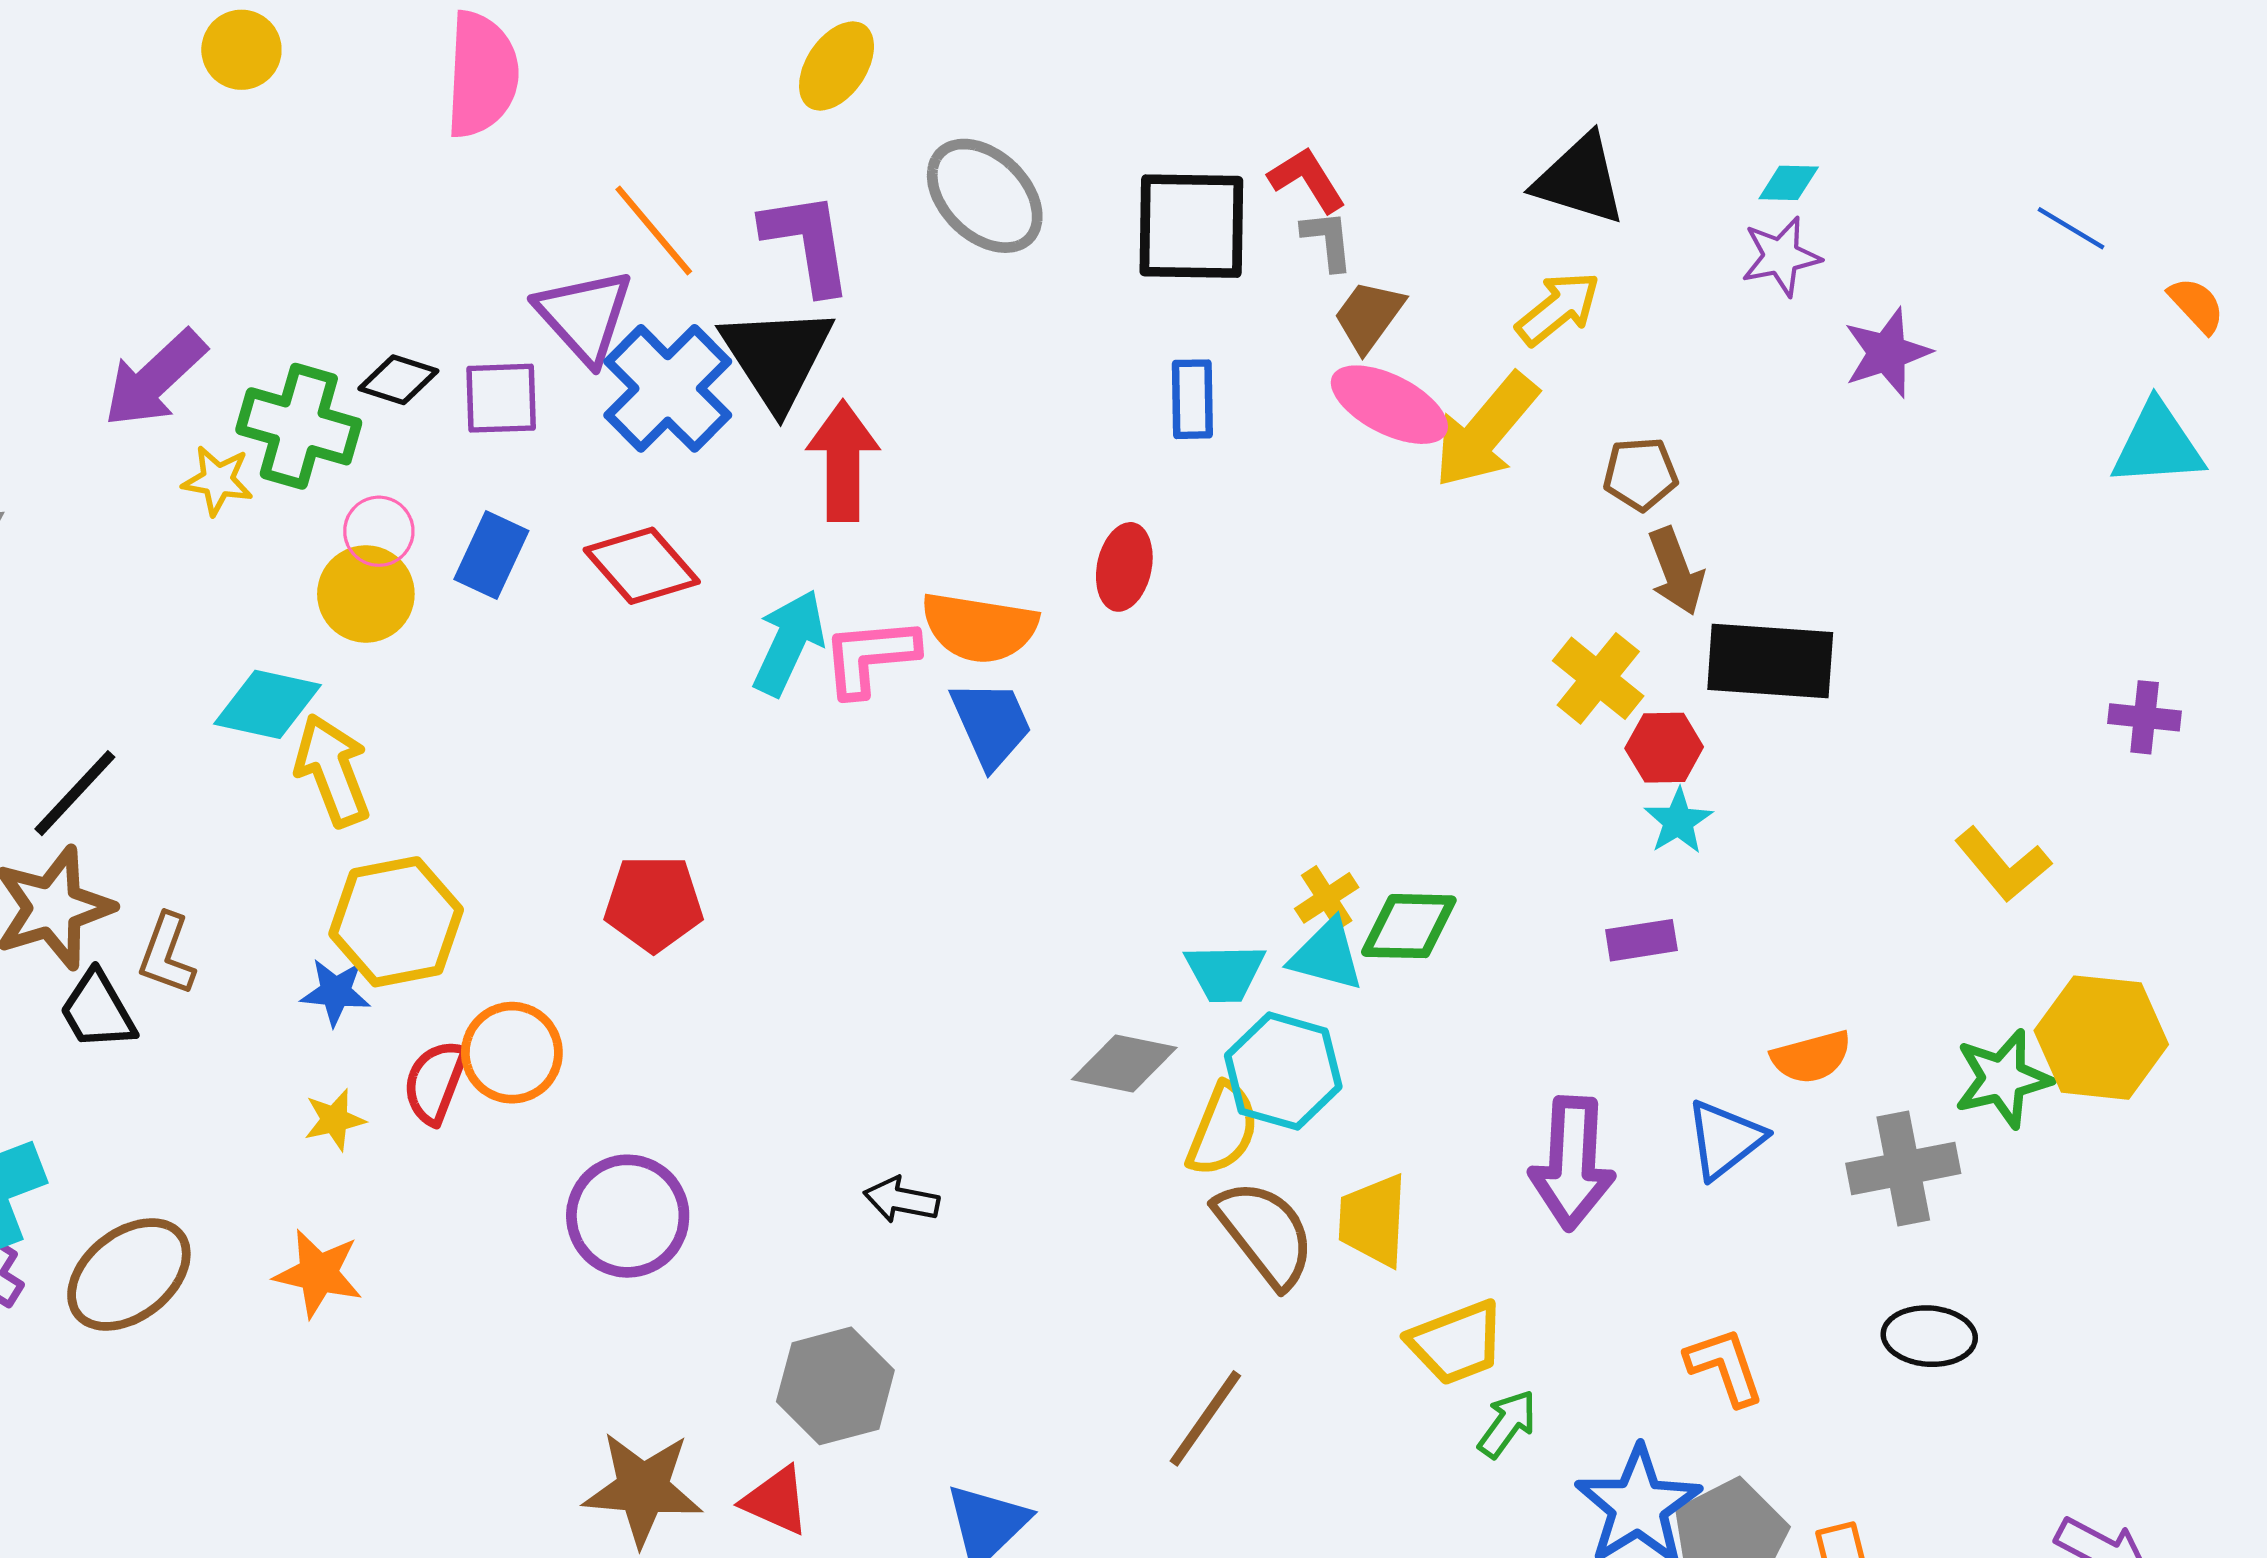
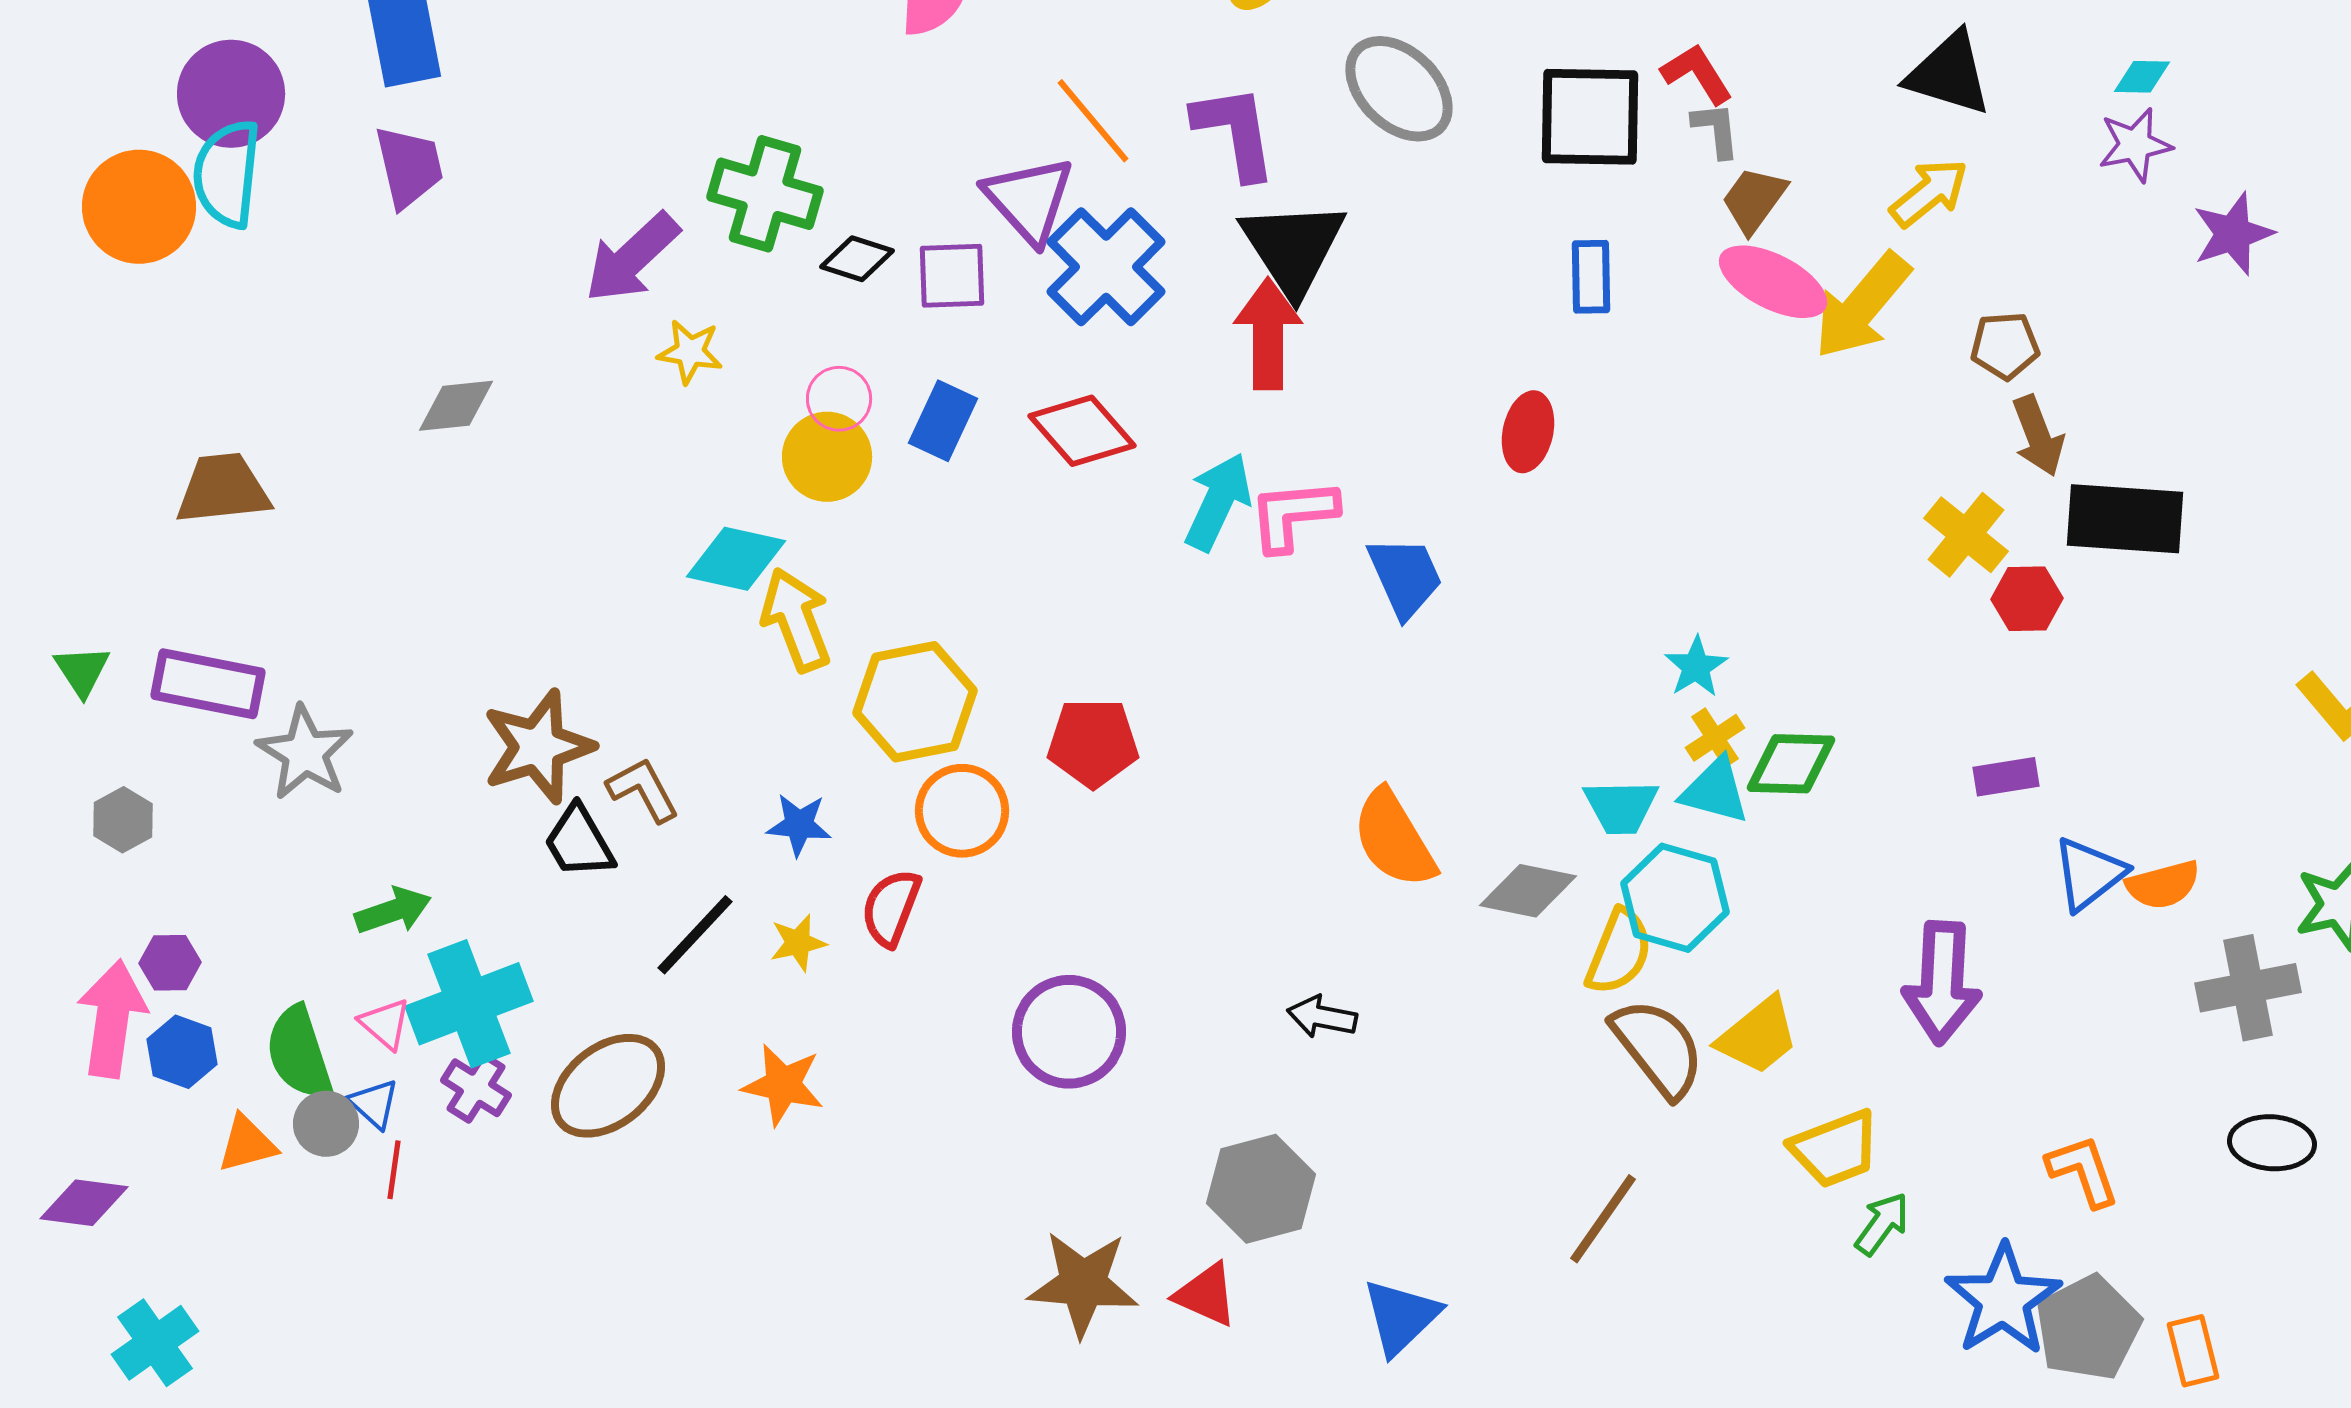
black triangle: (777, 357) -> (1293, 248), moved
green cross: (299, 426) -> (765, 194), moved
orange semicircle: (979, 628) -> (1394, 839), moved, turned 50
black line: (75, 793) -> (695, 935), moved
cyan star: (1678, 821) -> (1696, 667), moved
yellow hexagon: (396, 922) -> (915, 702), moved
brown L-shape: (167, 954) -> (643, 790), turned 132
orange circle: (512, 1053) -> (962, 811), moved
blue triangle: (1725, 1139) -> (2089, 874), moved
yellow trapezoid: (1373, 1220) -> (1758, 1036), turned -132

